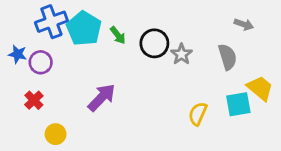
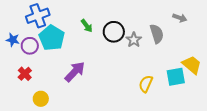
cyan pentagon: (84, 28) -> (52, 38), moved
gray semicircle: (228, 57) -> (157, 34), moved

